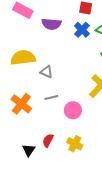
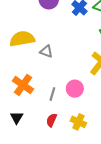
gray line: (51, 97) -> (52, 94), moved, turned -56
black triangle: (29, 150) -> (17, 118), moved

